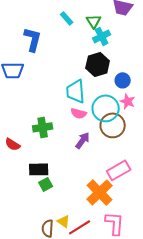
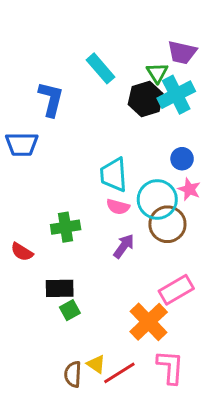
cyan rectangle: (67, 18) -> (100, 68), size x1.5
green triangle: (94, 21) -> (157, 73), moved
cyan cross: (102, 36) -> (176, 95), moved, size x1.4
black hexagon: (98, 64) -> (146, 99), moved

